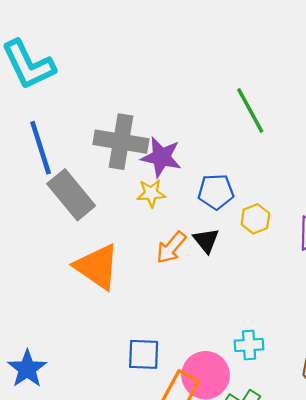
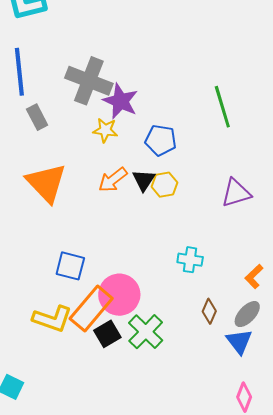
green line: (250, 110) -> (222, 107), moved
gray rectangle: (71, 195) -> (37, 117), size x0.6
yellow hexagon: (255, 219) -> (164, 185), moved
cyan cross: (249, 345) -> (190, 260), moved

